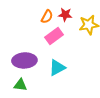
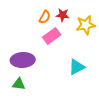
cyan triangle: (57, 68) -> (77, 67), moved

